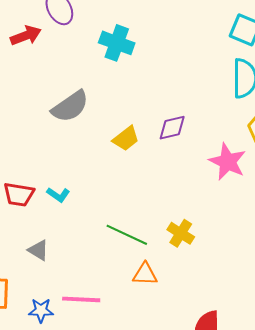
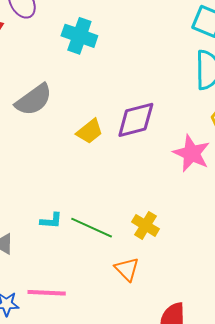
purple diamond: (172, 128) -> (136, 120), size x1.4
cyan L-shape: (58, 195) -> (51, 221), moved, turned -30
orange triangle: (145, 274) -> (127, 269), moved, turned 44

